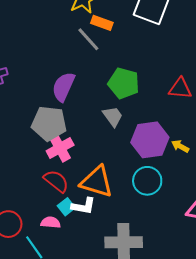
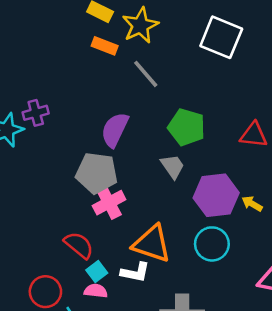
orange rectangle: (102, 23) -> (105, 46), moved
red semicircle: (56, 181) -> (79, 245), moved
cyan square: (66, 207) -> (97, 272), moved

